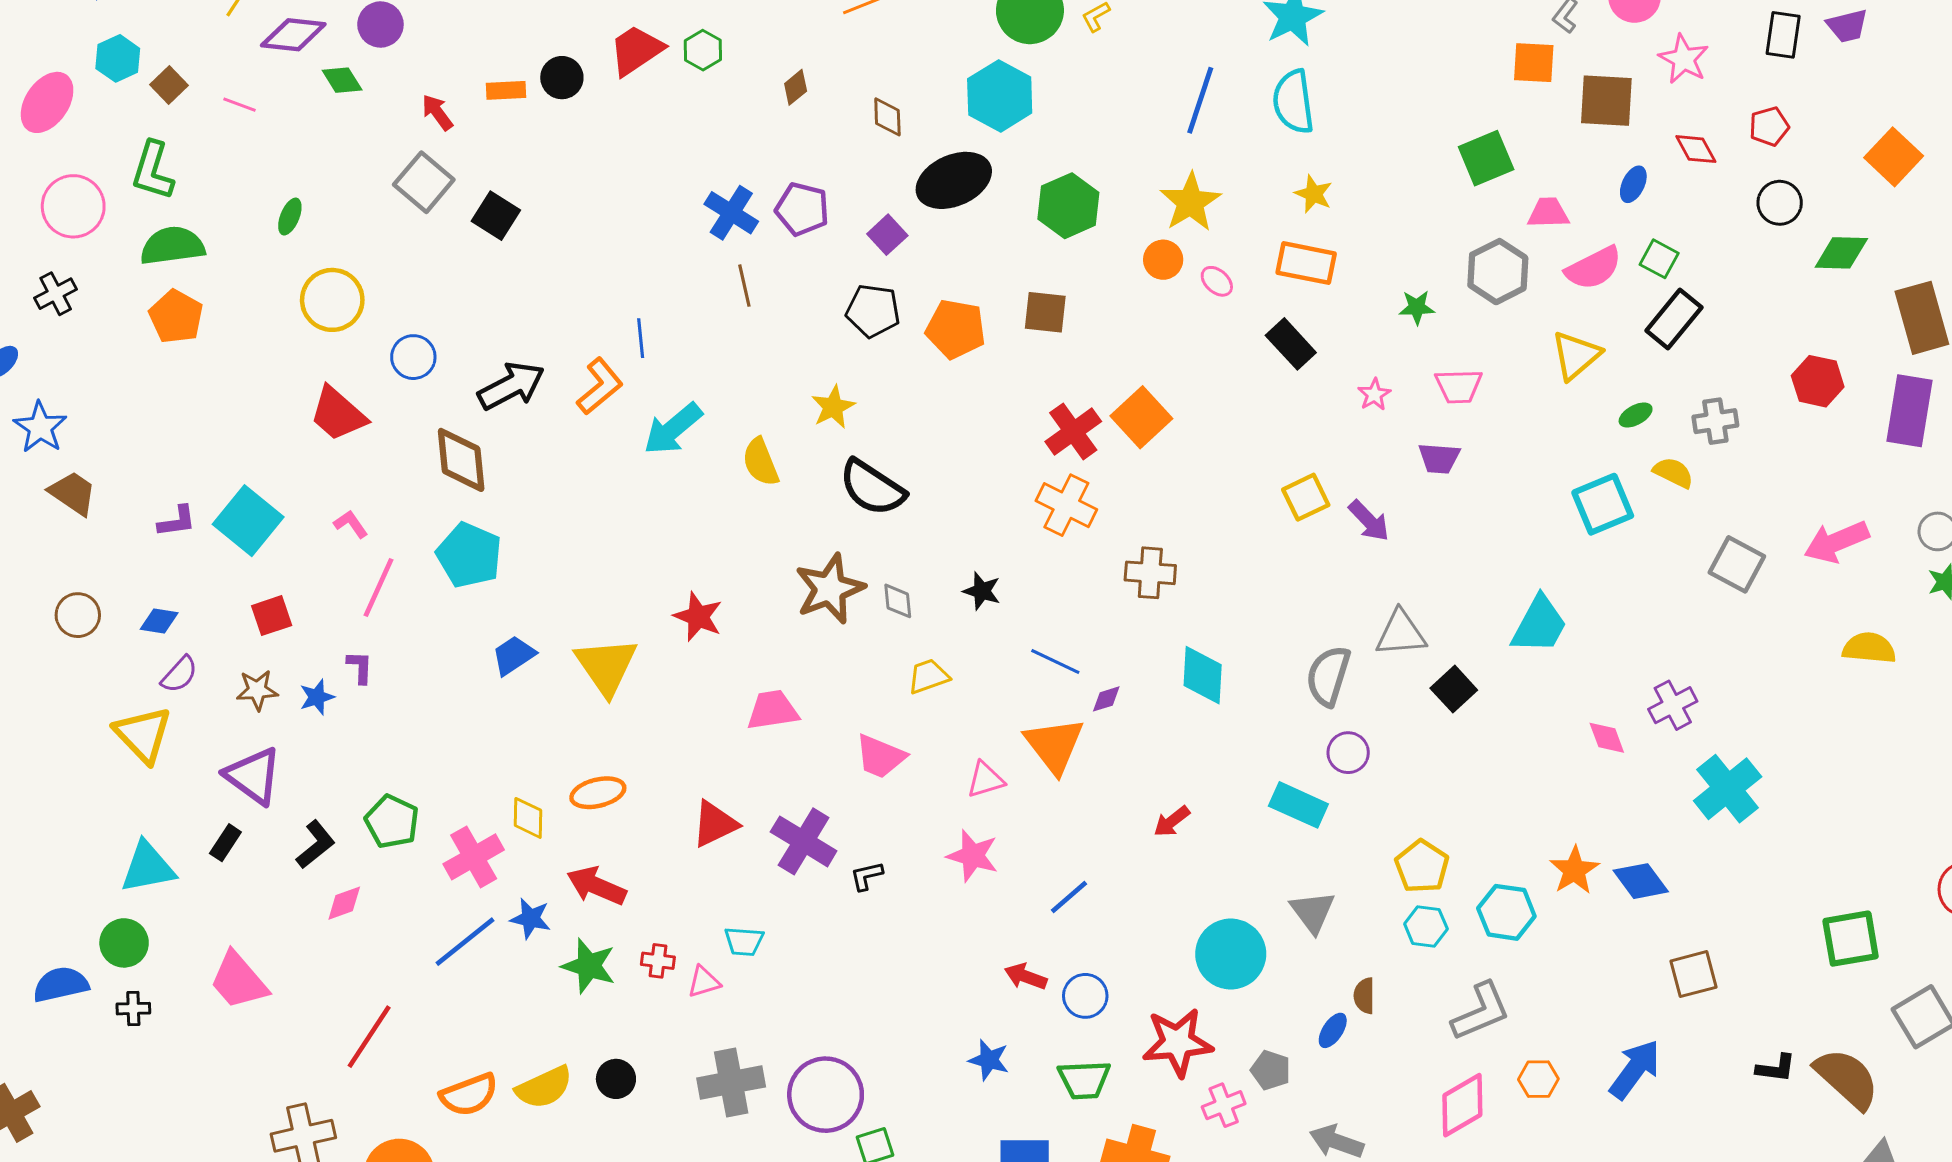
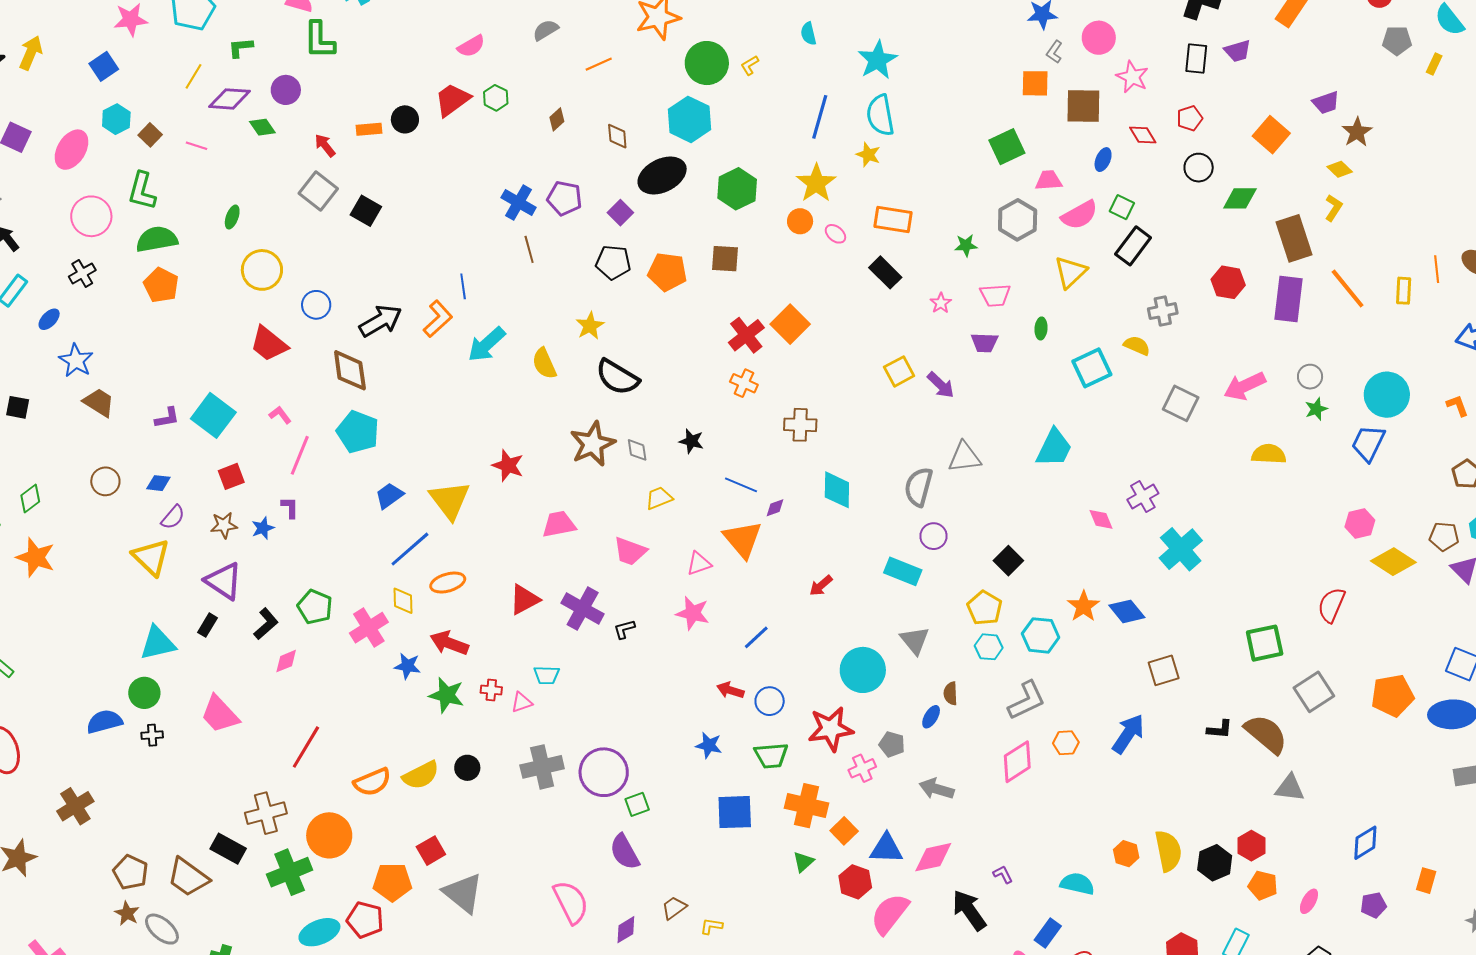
yellow star: (1314, 194) -> (868, 155), moved
green ellipse: (1636, 415) -> (1041, 328), moved, turned -55
orange cross: (1066, 505) -> (744, 383), size x0.7
black square: (1454, 689) -> (1008, 561), moved
blue line: (465, 942) -> (410, 549), moved

